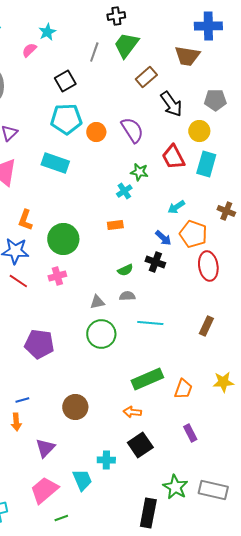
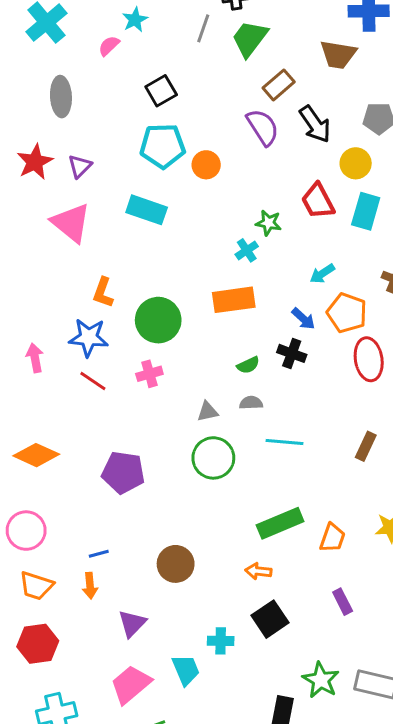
gray line: (94, 52) -> (203, 28), moved
purple semicircle: (132, 130) -> (263, 127), moved
orange rectangle: (115, 225) -> (234, 300), size x1.8

